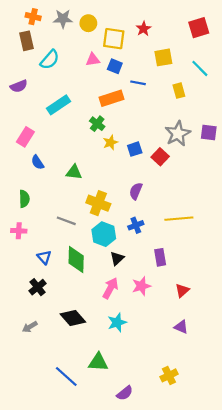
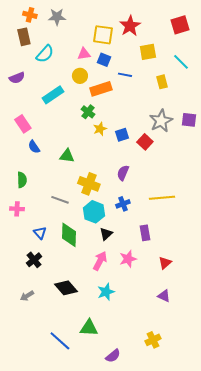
yellow circle: (88, 23) -> (80, 76), moved
red star: (144, 29) -> (130, 26), size x1.5
pink rectangle: (25, 137) -> (23, 124), turned -66

